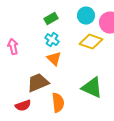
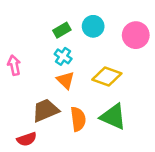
cyan circle: (86, 16) -> (93, 26), moved
yellow diamond: (91, 42) -> (107, 76), moved
orange semicircle: (58, 103) -> (78, 119), moved

